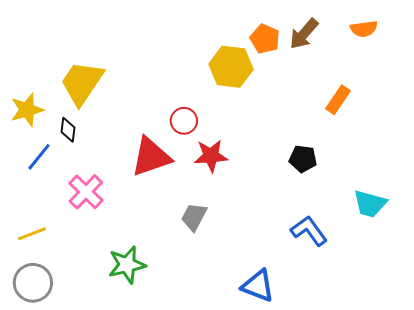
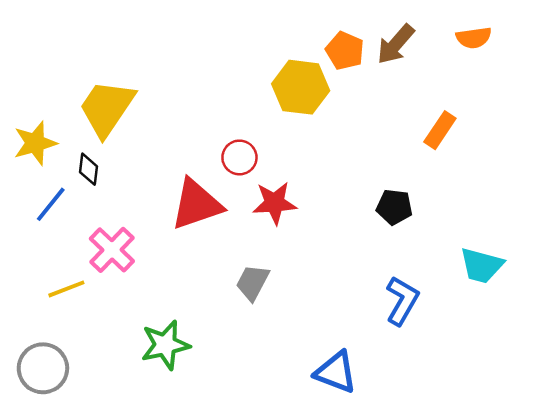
blue L-shape: (309, 231) -> (402, 301), turned 66
yellow line: (32, 234) -> (66, 289), moved

